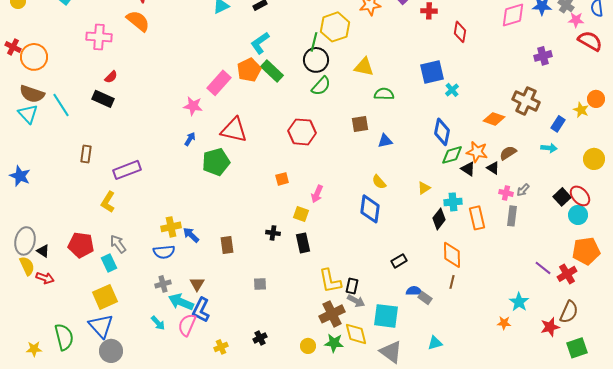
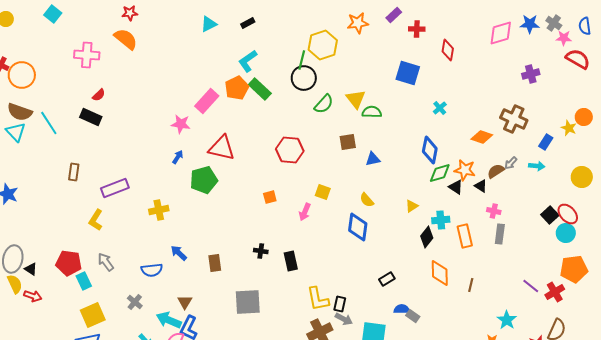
yellow triangle: (364, 67) -> (356, 99), moved, turned 40
blue square: (432, 72) -> (408, 73), moved, turned 30
green semicircle: (321, 86) -> (324, 104), moved
gray arrow: (523, 190) -> (511, 163), moved
yellow square: (301, 214) -> (323, 192), moved
yellow cross: (171, 227) -> (159, 210), moved
cyan rectangle: (109, 263) -> (84, 281), moved
brown line: (452, 282) -> (471, 285), moved
gray cross: (163, 284) -> (135, 302), moved, turned -35
gray square: (260, 284) -> (248, 302), size x2.0

